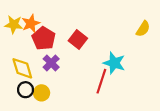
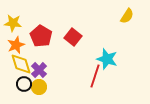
orange star: (31, 23) -> (16, 45), moved
yellow semicircle: (143, 29) -> (127, 16), moved
purple cross: (51, 63) -> (39, 70), moved

